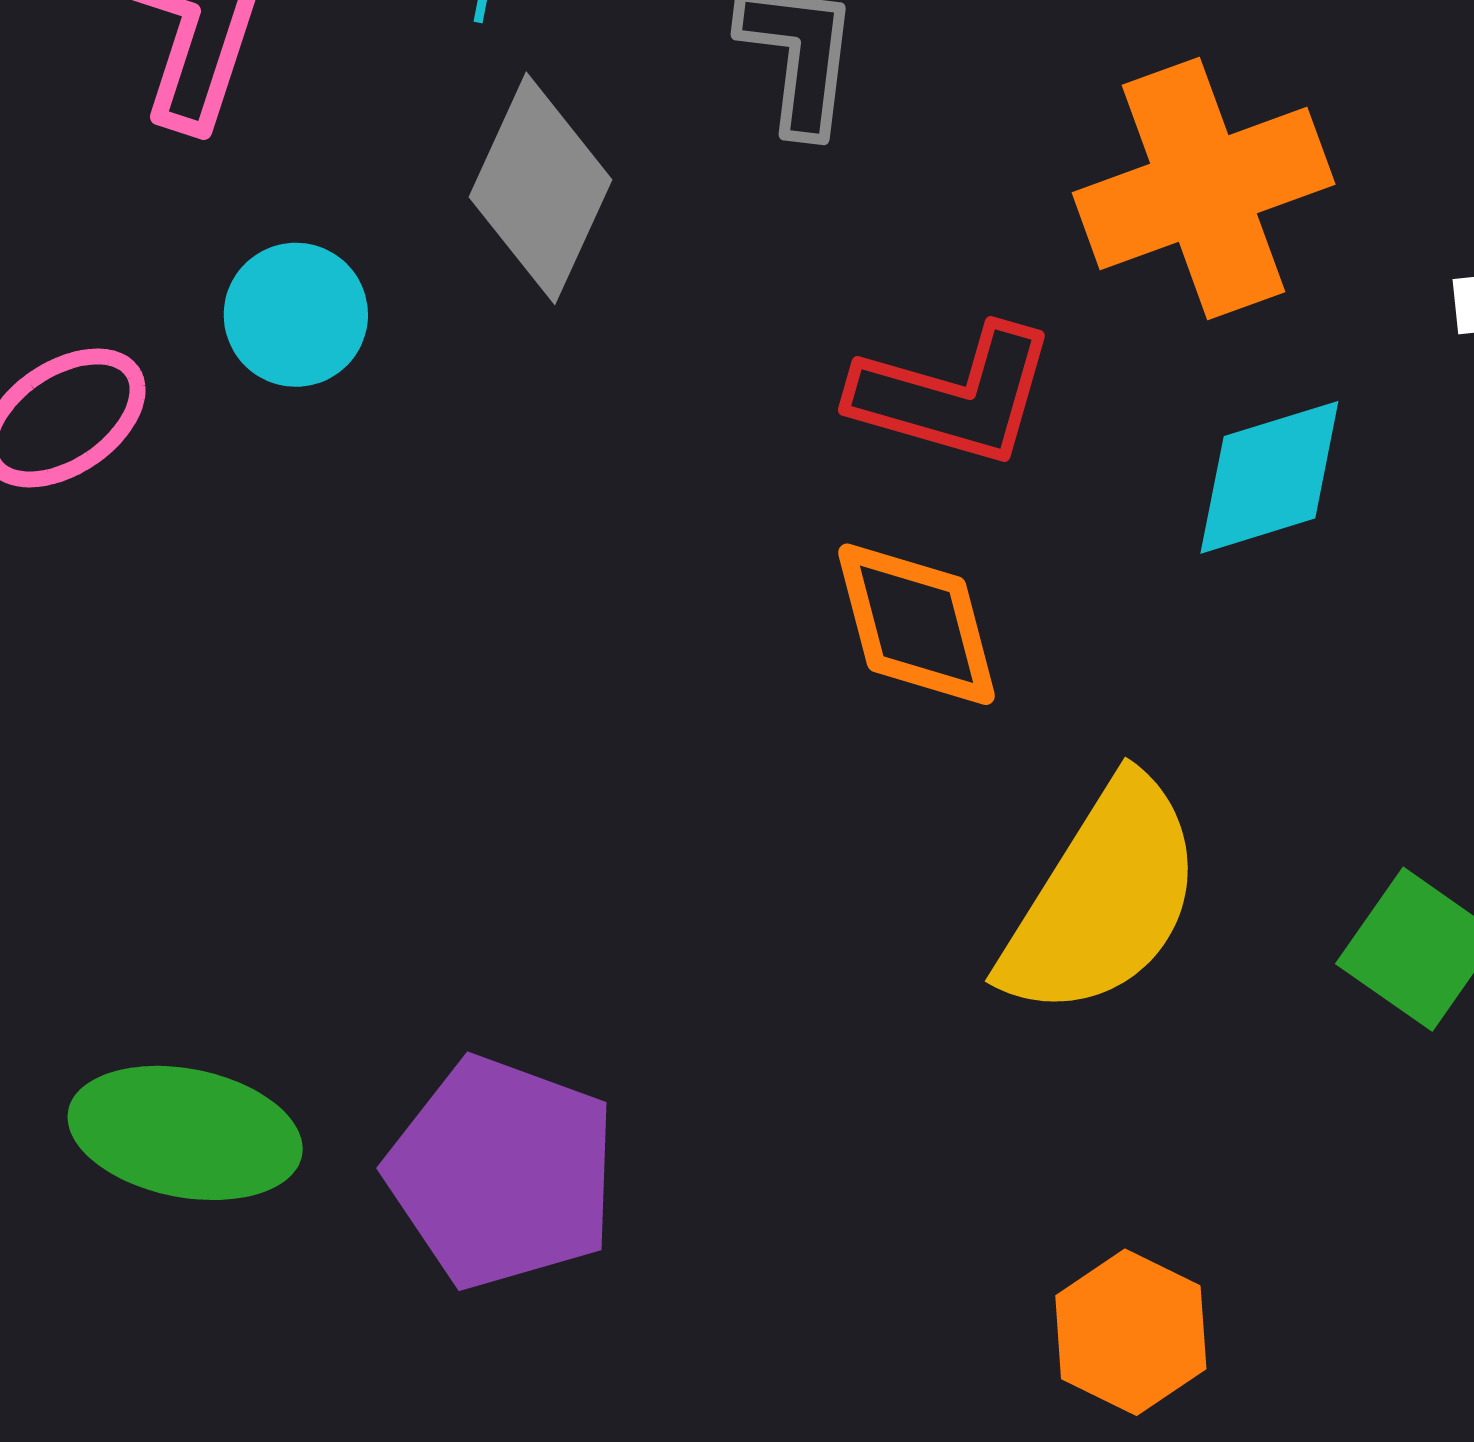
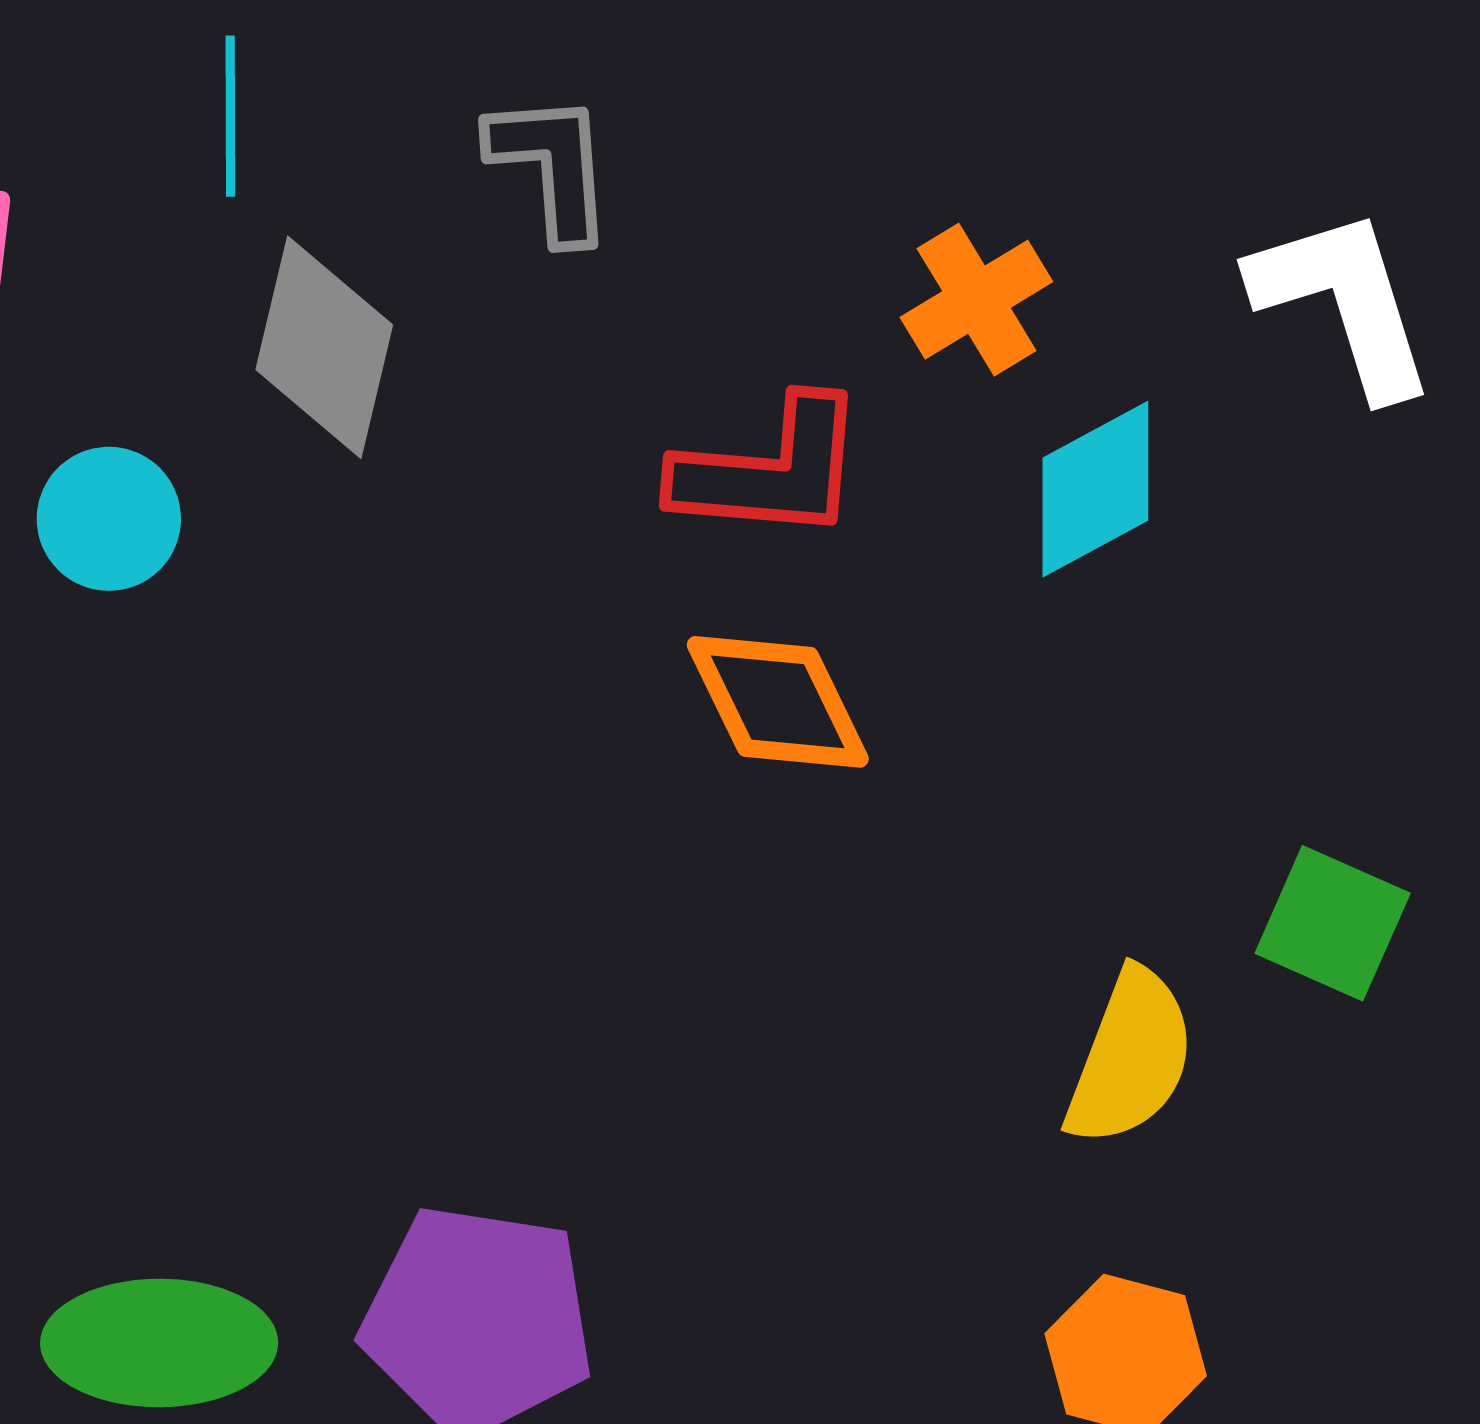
orange cross: (1204, 188) -> (976, 300), moved, size x0.6
yellow semicircle: (1103, 899) -> (1130, 1058), moved, size x0.7

